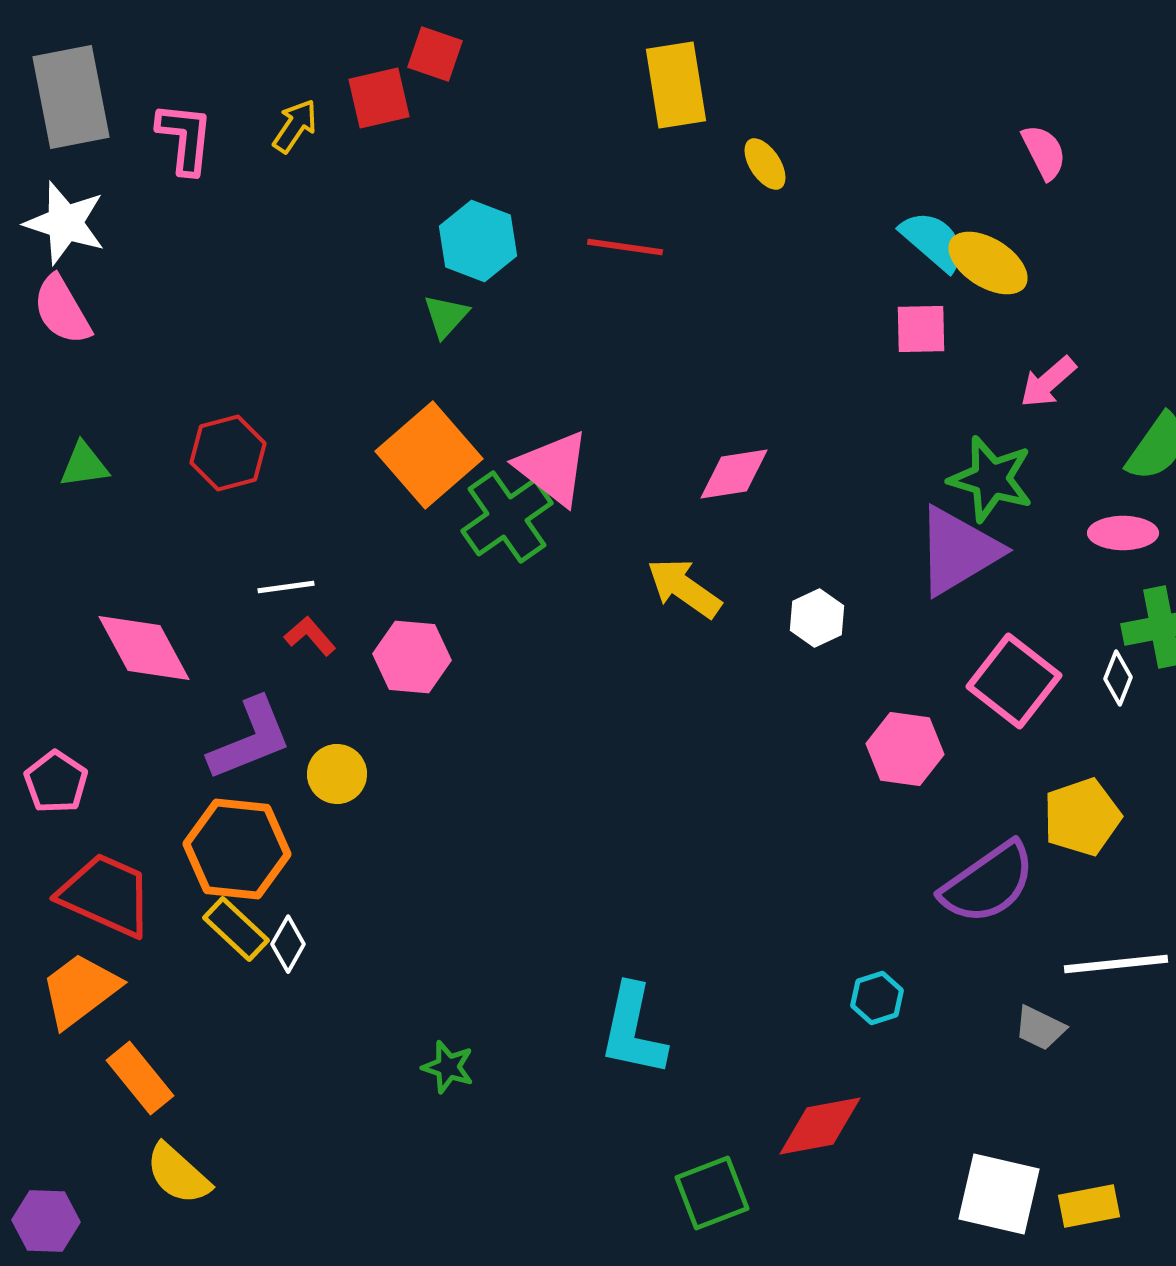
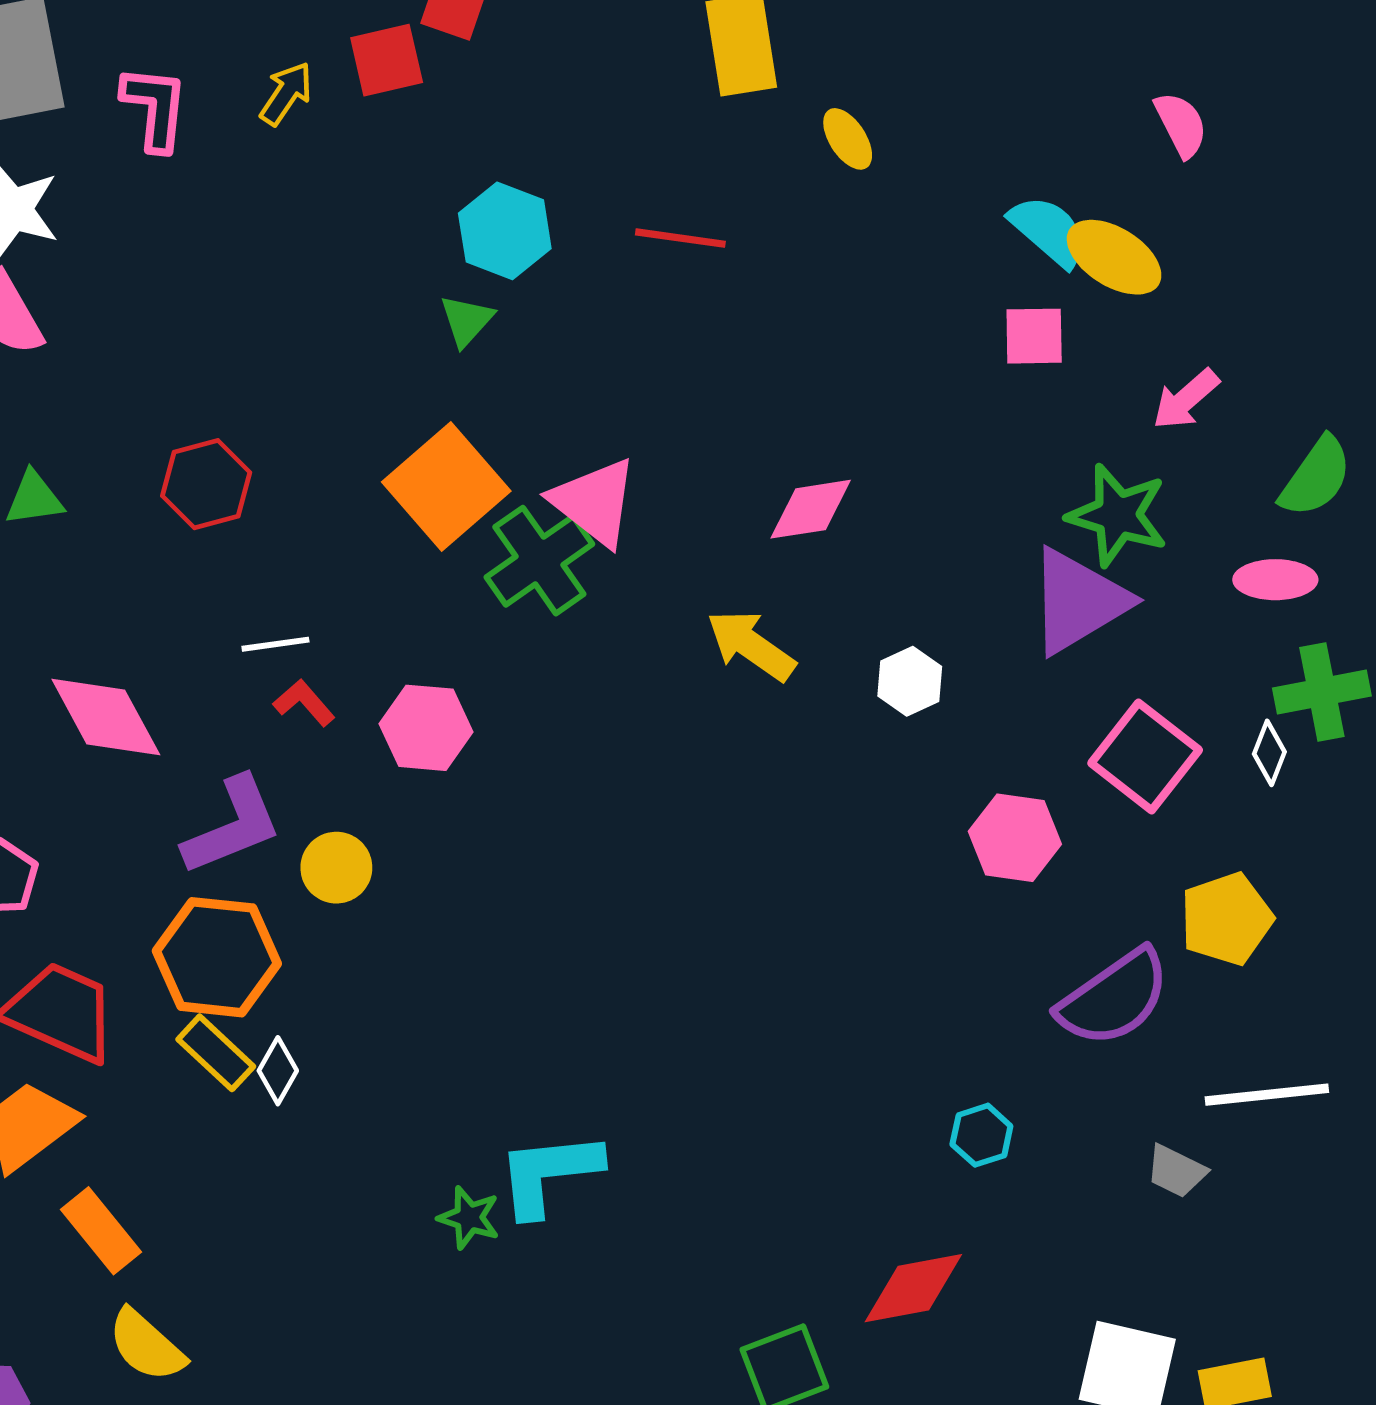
cyan L-shape: (633, 1030) -> (549, 1173), moved, turned 72

